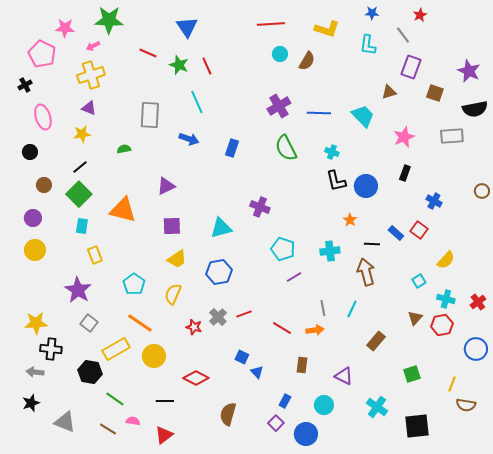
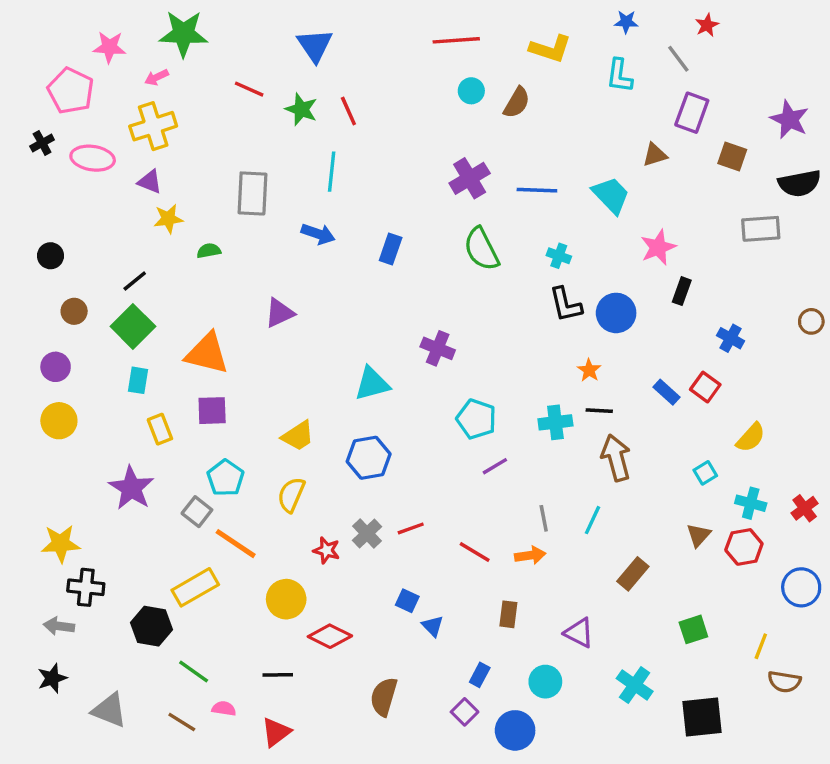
cyan line: (197, 102) -> (332, 172), turned 30
pink ellipse: (43, 117) -> (93, 158), moved, turned -65
yellow star: (82, 134) -> (168, 219), moved
pink star: (404, 137) -> (658, 247), moved
purple square: (172, 226) -> (212, 411), moved
black line: (372, 244) -> (599, 411), moved
gray square: (89, 323) -> (197, 512), moved
yellow circle: (154, 356) -> (286, 599), moved

